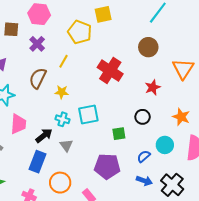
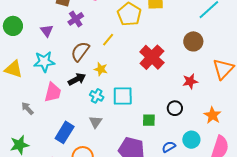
purple cross: (37, 44) -> (76, 19), moved
black arrow: (44, 136) -> (77, 79), moved

